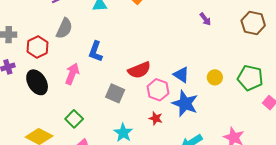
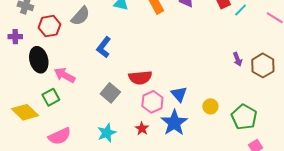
purple arrow: (205, 19) -> (238, 59), moved
pink arrow: (72, 74) -> (65, 75), moved, turned -100
green square: (74, 119) -> (51, 97), moved

